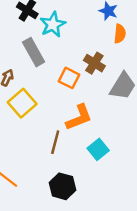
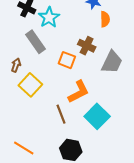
brown line: (55, 142) -> (61, 114), turned -30
cyan square: (98, 149) -> (97, 116), size x1.4

